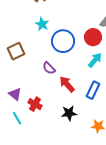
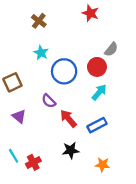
blue rectangle: (93, 90) -> (97, 125), turned 36
purple triangle: (15, 94) -> (19, 116), moved
red cross: (35, 104) -> (33, 162), moved, turned 32

